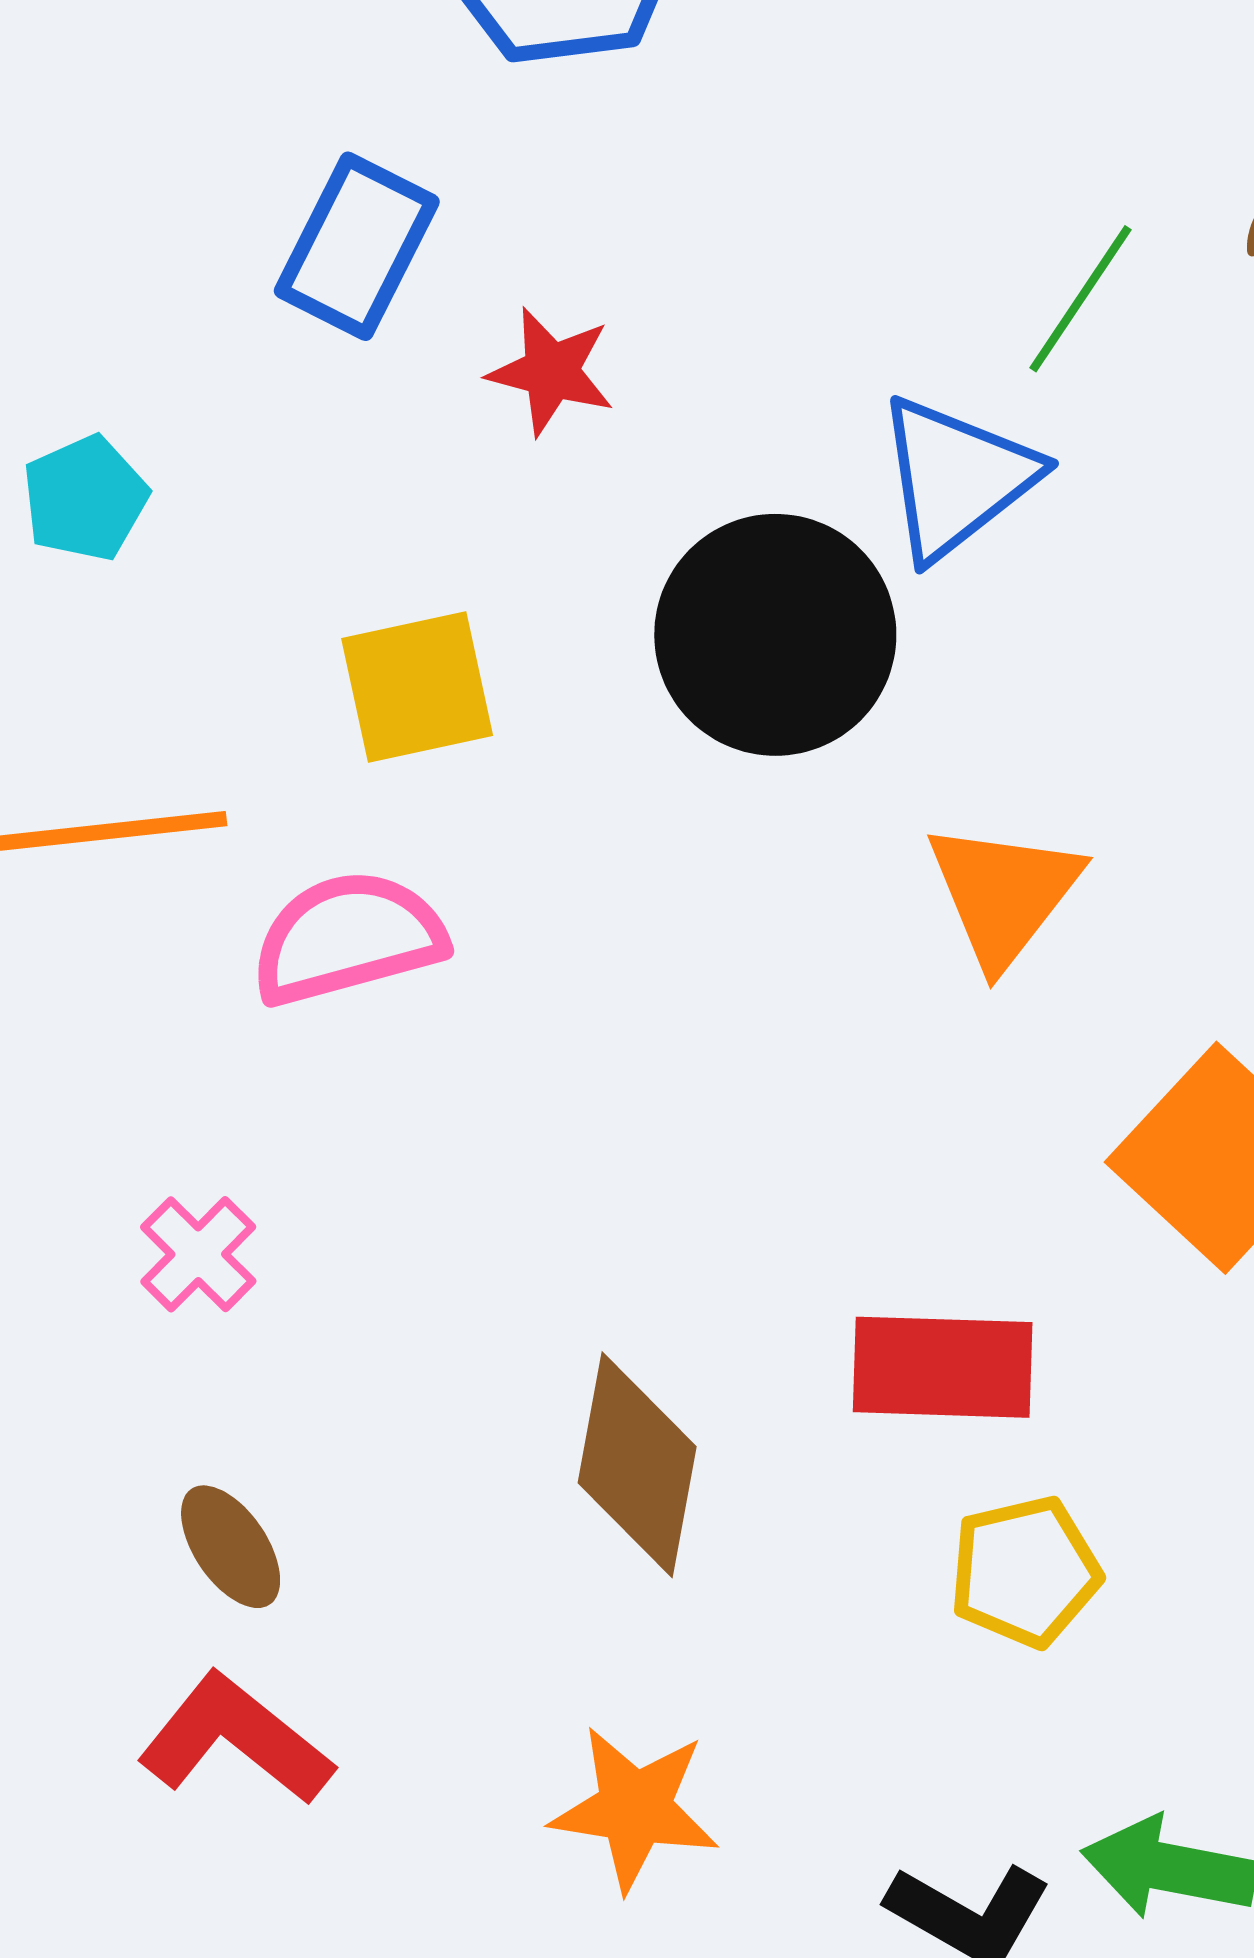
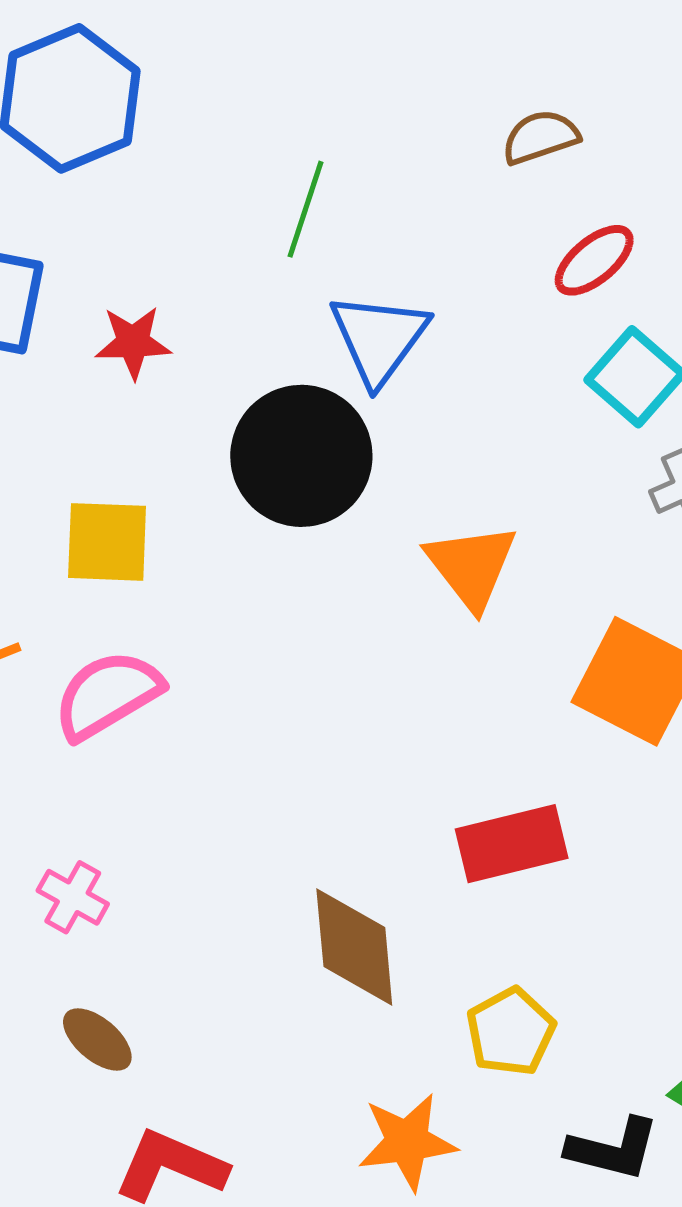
green line: (1081, 299) -> (305, 209), moved
yellow square: (417, 687) -> (107, 542), turned 30
brown ellipse: (231, 1547) -> (97, 1039), moved
yellow pentagon: (1025, 1572) -> (511, 1032), moved

